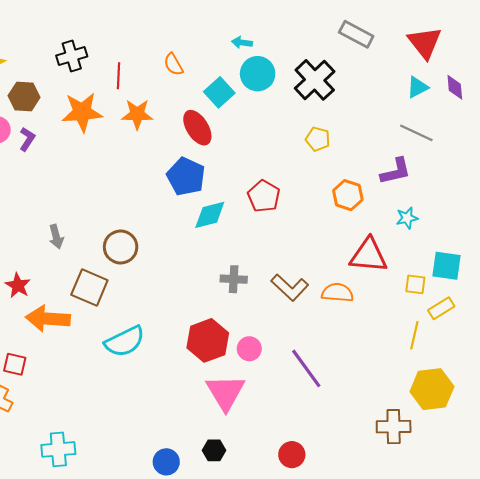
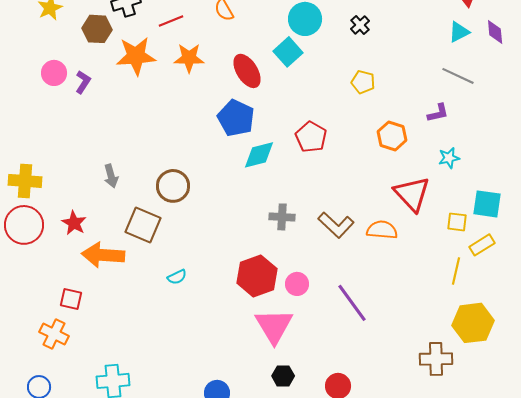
red line: (118, 76) -> (171, 21), turned 65
black cross: (315, 80) -> (360, 25), size x0.5
cyan square: (219, 92) -> (288, 52), moved
brown hexagon: (24, 97) -> (97, 29), moved
purple L-shape: (396, 171) -> (438, 113), size x0.7
red triangle: (369, 255) -> (412, 194), turned 42
cyan semicircle: (125, 341) -> (177, 277), size x0.5
black hexagon: (214, 450) -> (283, 376), moved

